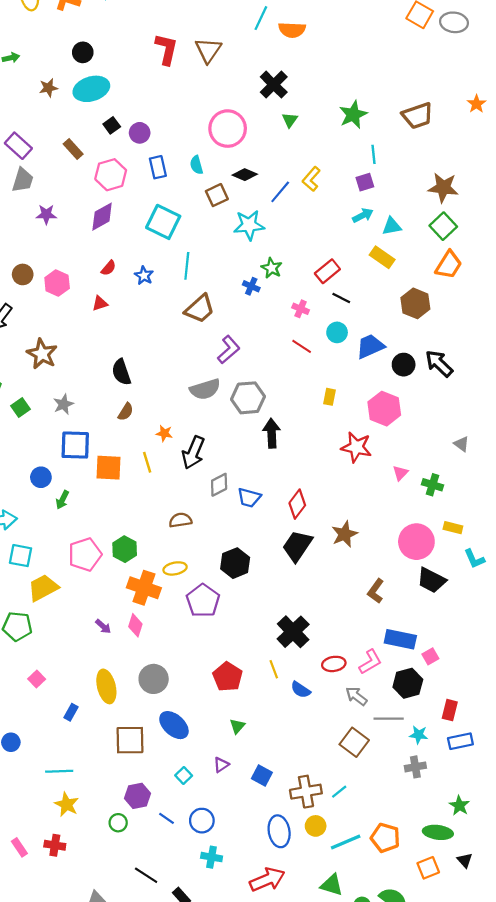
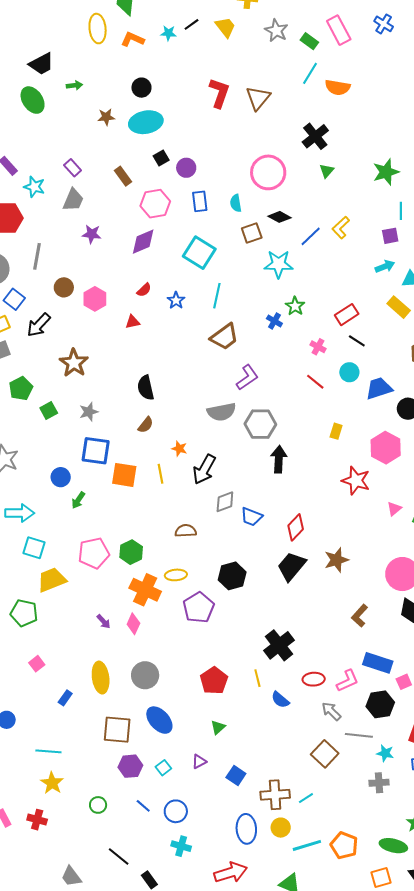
purple rectangle: (18, 146) -> (73, 168), size x0.7
purple hexagon: (137, 796) -> (130, 766), moved

